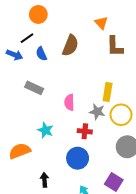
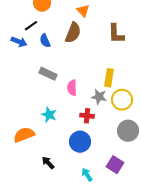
orange triangle: (101, 23) -> (83, 11), moved
gray rectangle: (34, 88) -> (48, 74), moved
black arrow: (44, 180) -> (48, 163), turned -40

